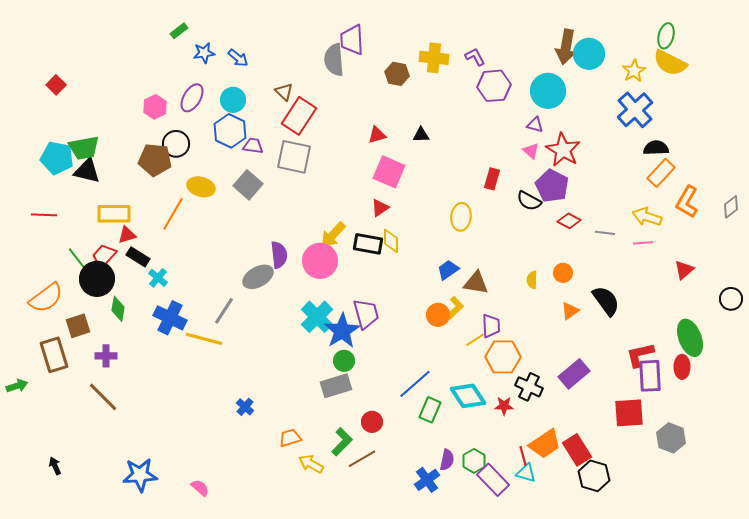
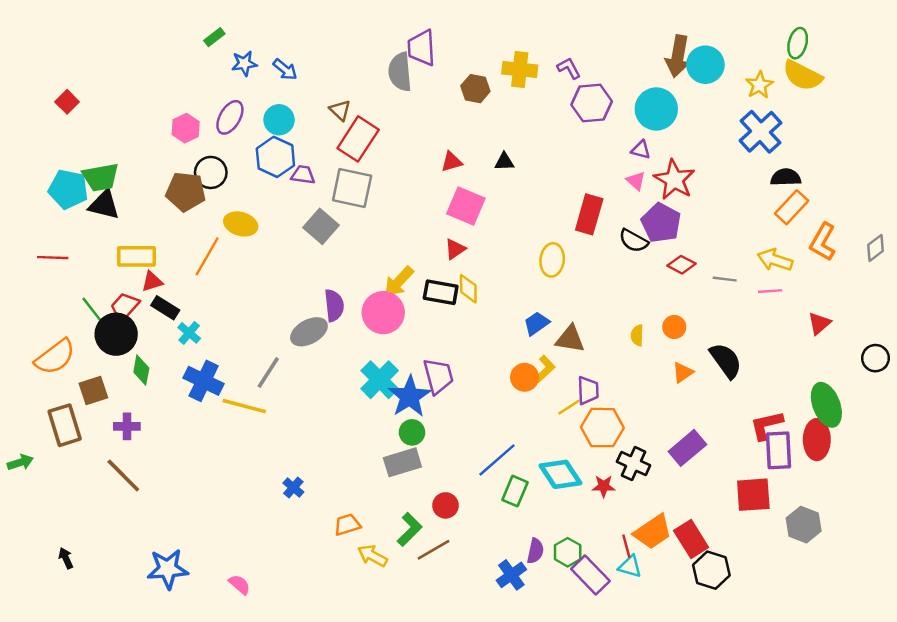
red rectangle: (492, 179) -> (589, 214), size x1.5
gray square: (248, 185) -> (321, 226), moved
red ellipse: (682, 367) -> (817, 440), size x1.4

